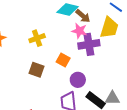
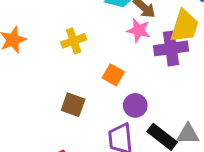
purple cross: (89, 44) -> (171, 48), moved
brown square: (36, 70) -> (73, 105), moved

